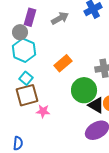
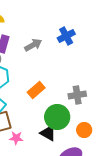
black triangle: (96, 105) -> (48, 133), moved

